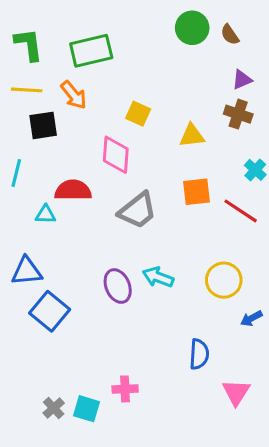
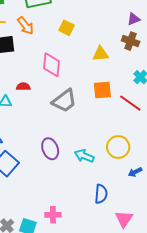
yellow square: (138, 114) -> (67, 28), moved
red semicircle: (73, 190) -> (23, 87), size x0.6
cyan arrow: (158, 277) -> (84, 156), moved

